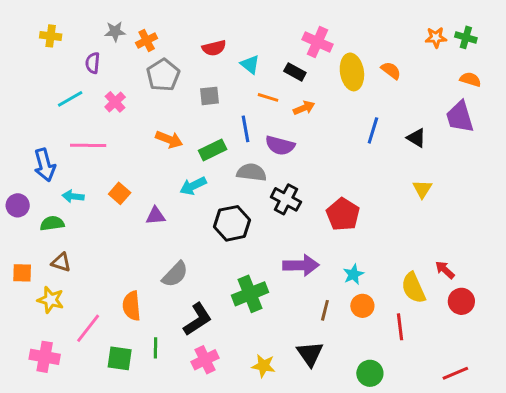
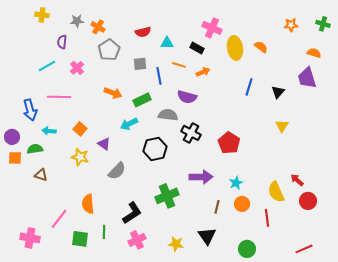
yellow cross: (51, 36) -> (42, 15), moved
green cross: (466, 37) -> (323, 24), moved
orange cross: (147, 40) -> (98, 27), turned -32
cyan triangle: (250, 64) -> (167, 43), turned -40
blue line: (246, 129) -> (159, 76), moved
black triangle: (416, 138) -> (278, 92), turned 40
purple triangle: (156, 216) -> (104, 144), turned 40
orange square: (22, 273) -> (15, 158), moved
gray semicircle: (175, 274) -> (117, 171), moved
yellow star: (51, 300) -> (80, 157), moved

